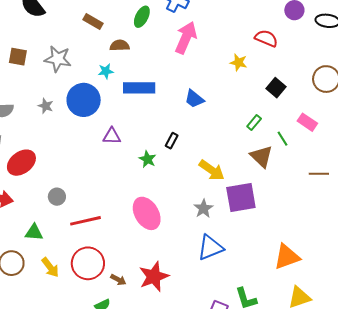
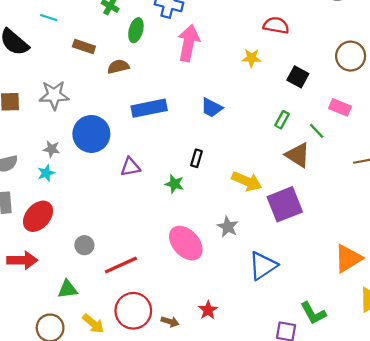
cyan star: (106, 71) -> (46, 173), moved
gray star: (203, 209) -> (228, 227), moved
red star: (154, 277) -> (208, 310), size x0.6

